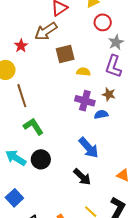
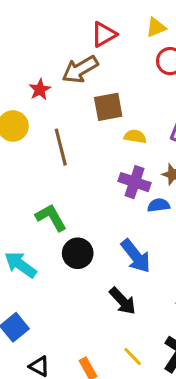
brown line: (22, 96) -> (61, 147), moved
black circle: (41, 159) -> (78, 253), moved

